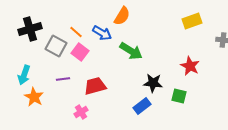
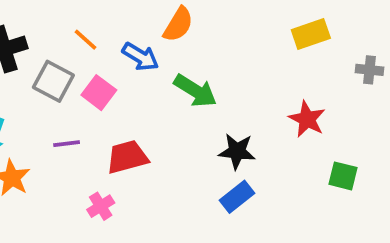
orange line: (76, 32) -> (86, 40), moved
green square: (179, 96) -> (343, 176), moved
blue rectangle: (142, 106) -> (237, 197), moved

